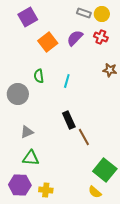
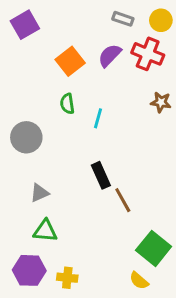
yellow circle: (102, 14) -> (161, 20), moved
purple square: (28, 17) -> (25, 25), moved
red cross: (101, 37) -> (148, 54), size x1.5
green semicircle: (39, 76) -> (67, 104), moved

